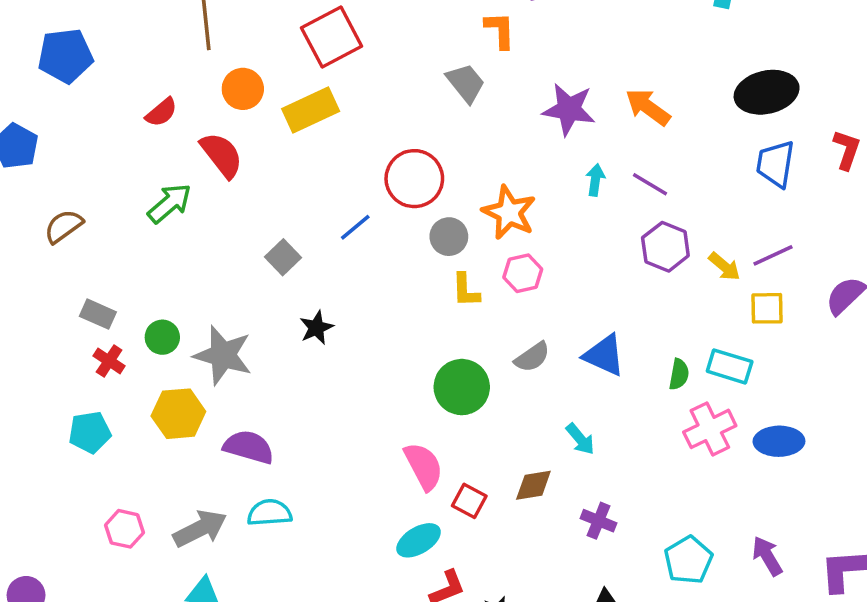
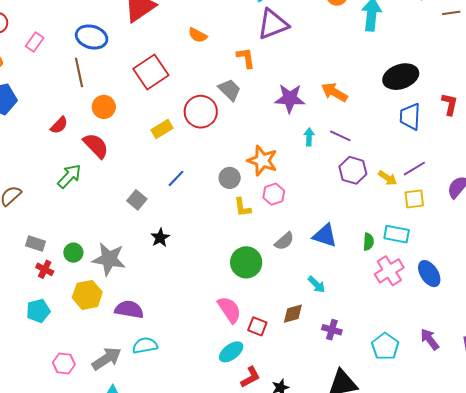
yellow rectangle: (311, 110) -> (162, 129), moved, size x0.7
red circle: (414, 179) -> (201, 112), moved
blue ellipse: (779, 441) -> (429, 274), turned 64

